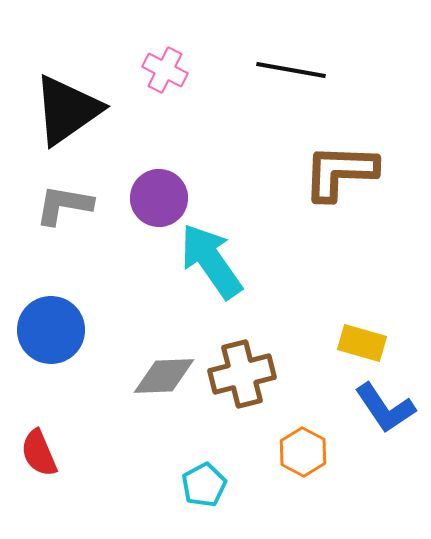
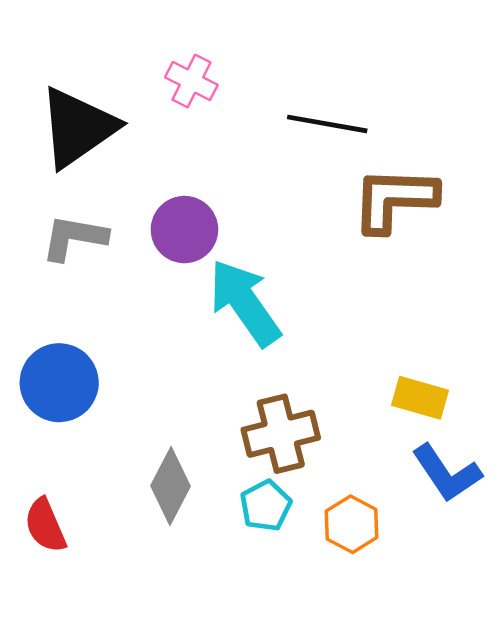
black line: (291, 70) -> (327, 124), moved
gray diamond: (164, 376) -> (171, 486), moved, turned -60
cyan pentagon: (204, 485) -> (266, 506), moved

